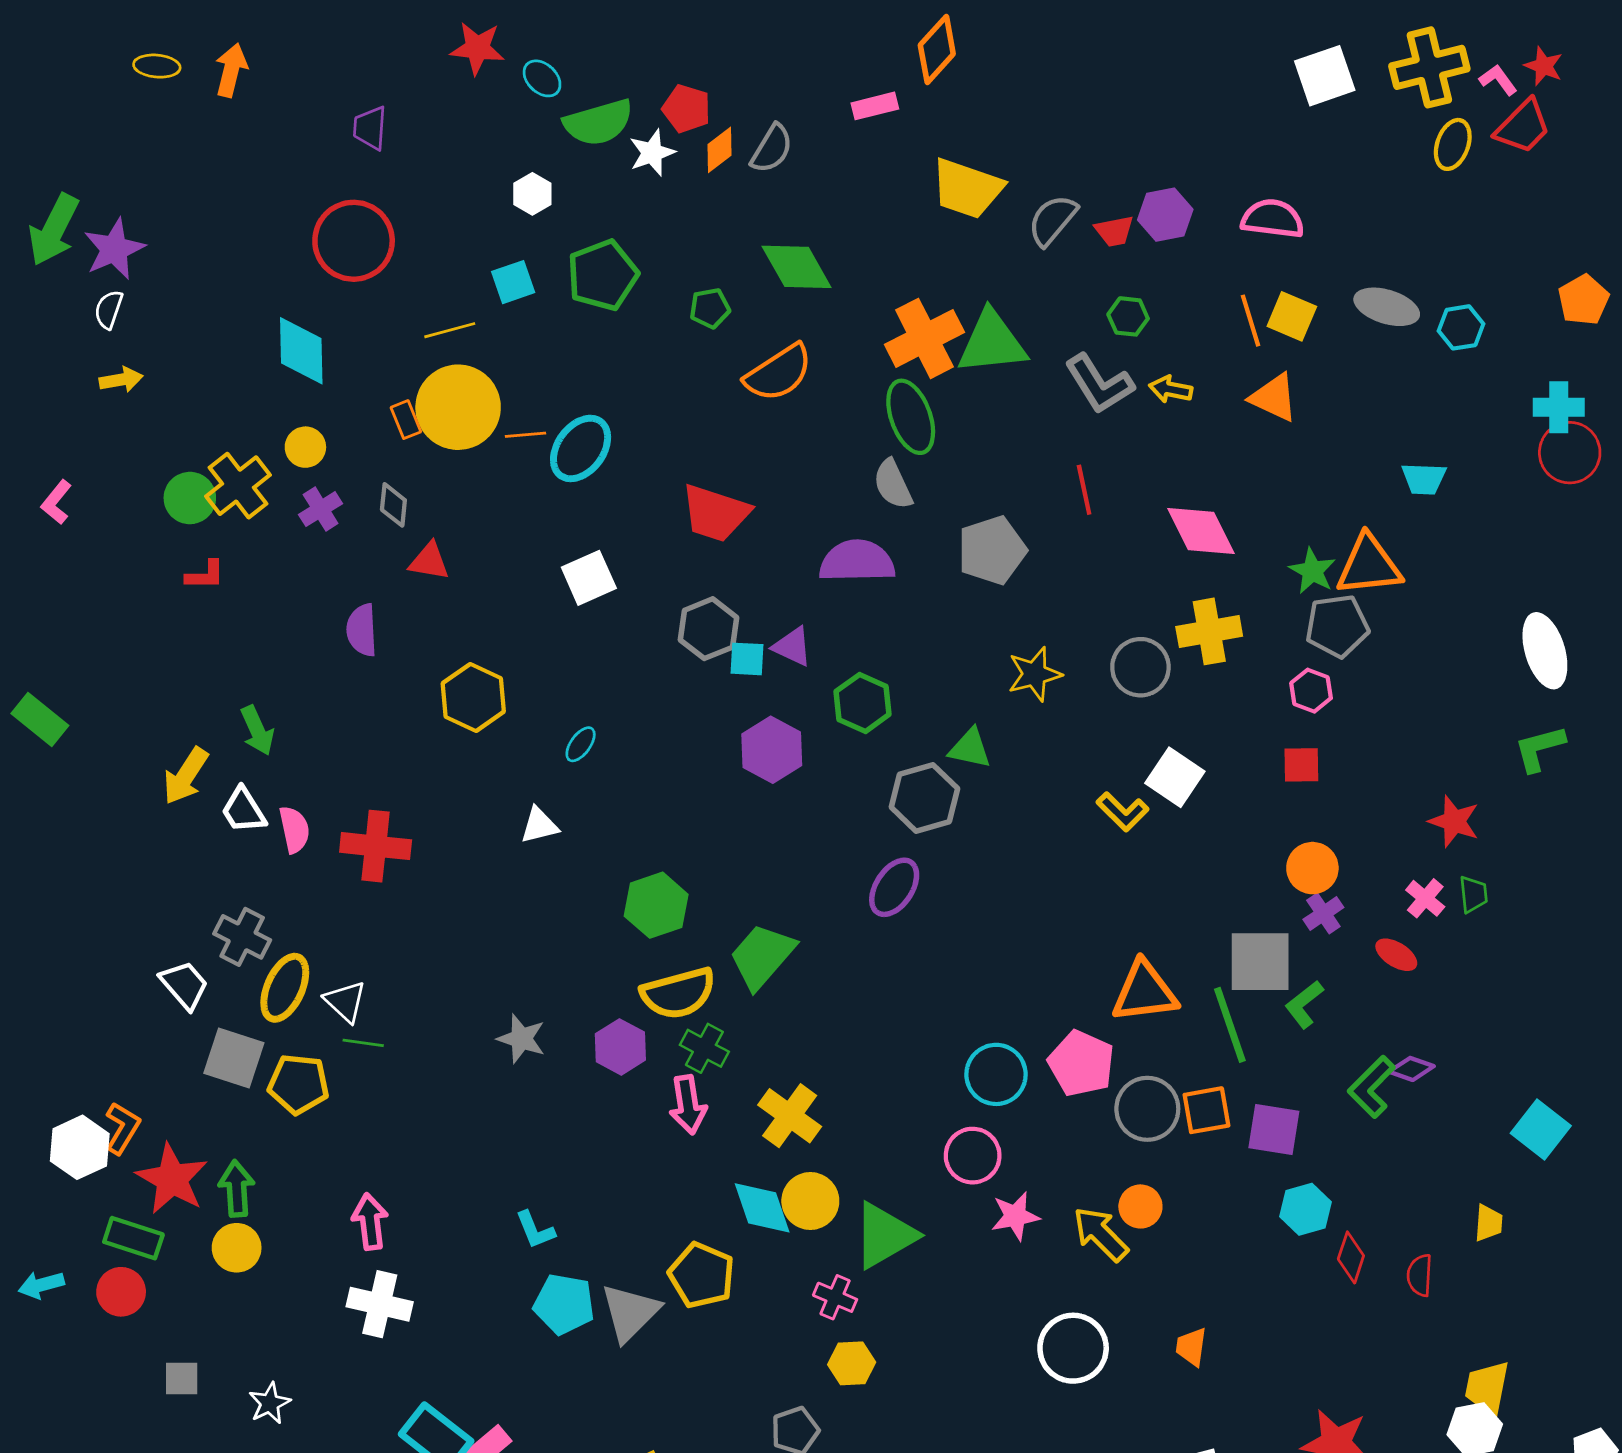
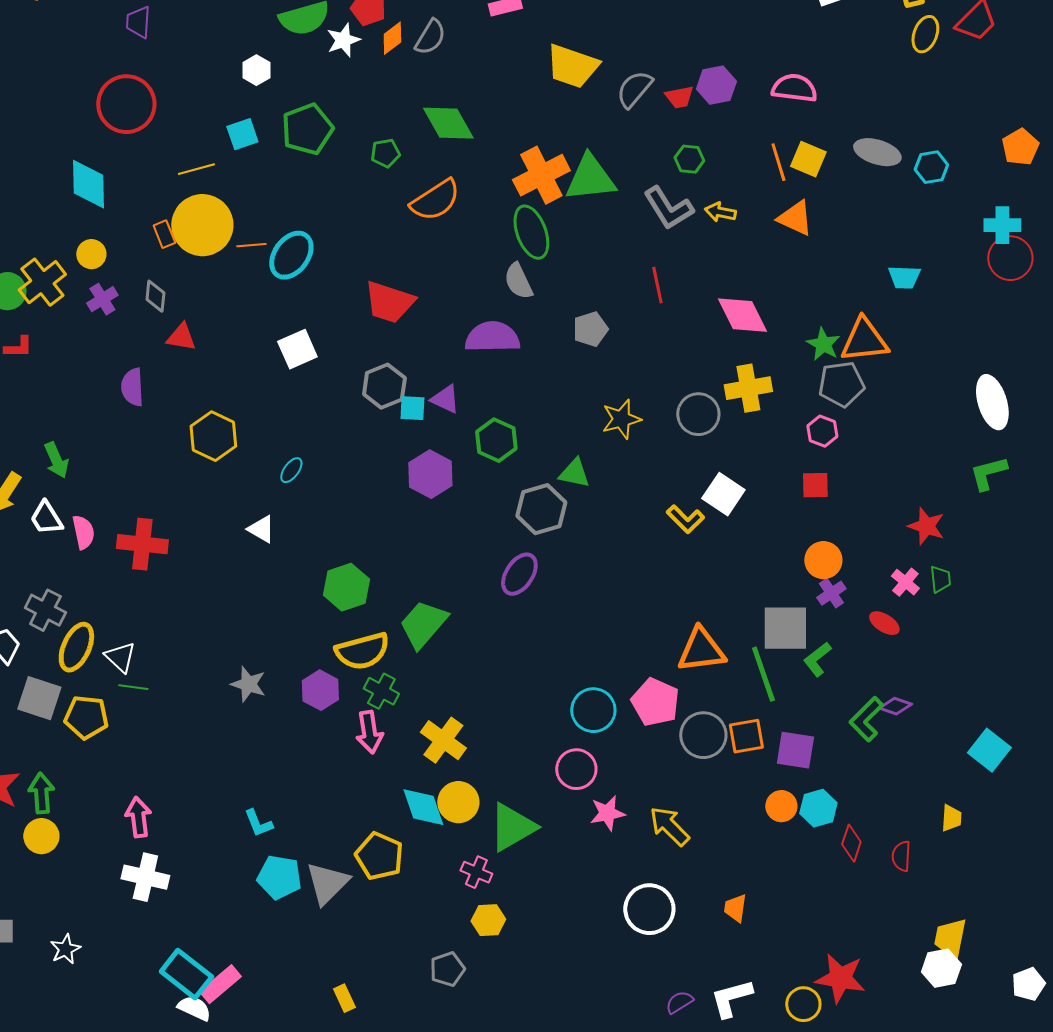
gray pentagon: (992, 550) -> (590, 329), size x0.7
white triangle: (539, 825) -> (261, 529), turned 44
orange circle: (1140, 1206) -> (781, 806), moved

